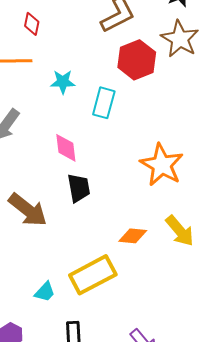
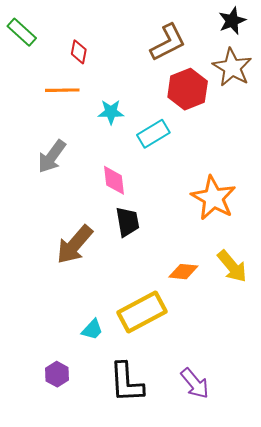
cyan rectangle: (104, 103) -> (153, 134), turned 44
brown arrow: (28, 210) -> (75, 245), turned 93

